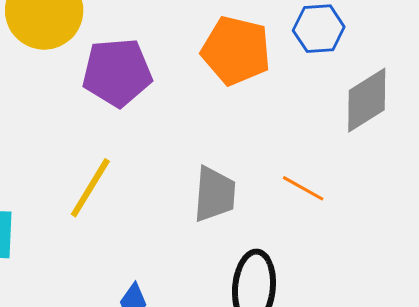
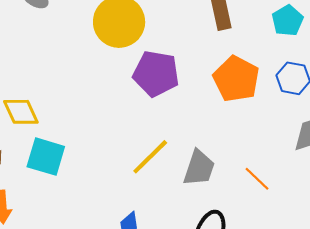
yellow line: (90, 188) -> (150, 157), moved

